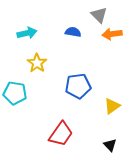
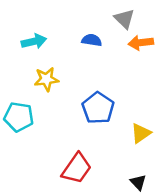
yellow star: (37, 63) -> (46, 79), turned 30
blue pentagon: (78, 86) -> (98, 108), turned -30

